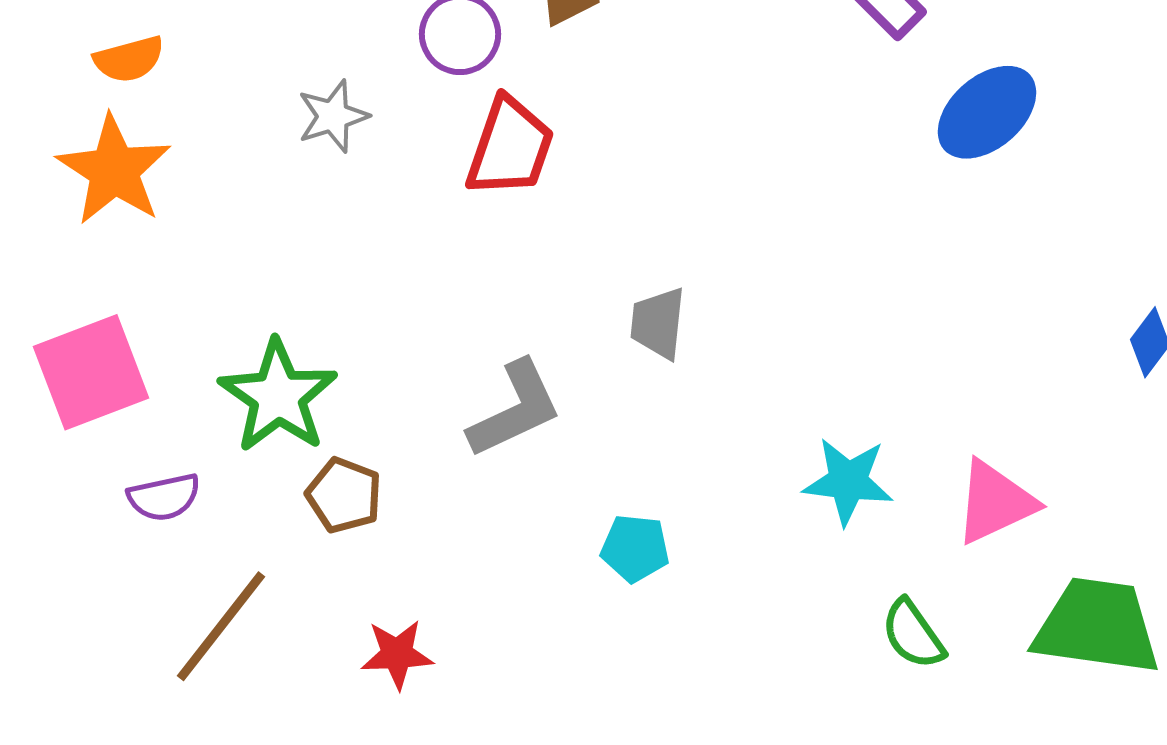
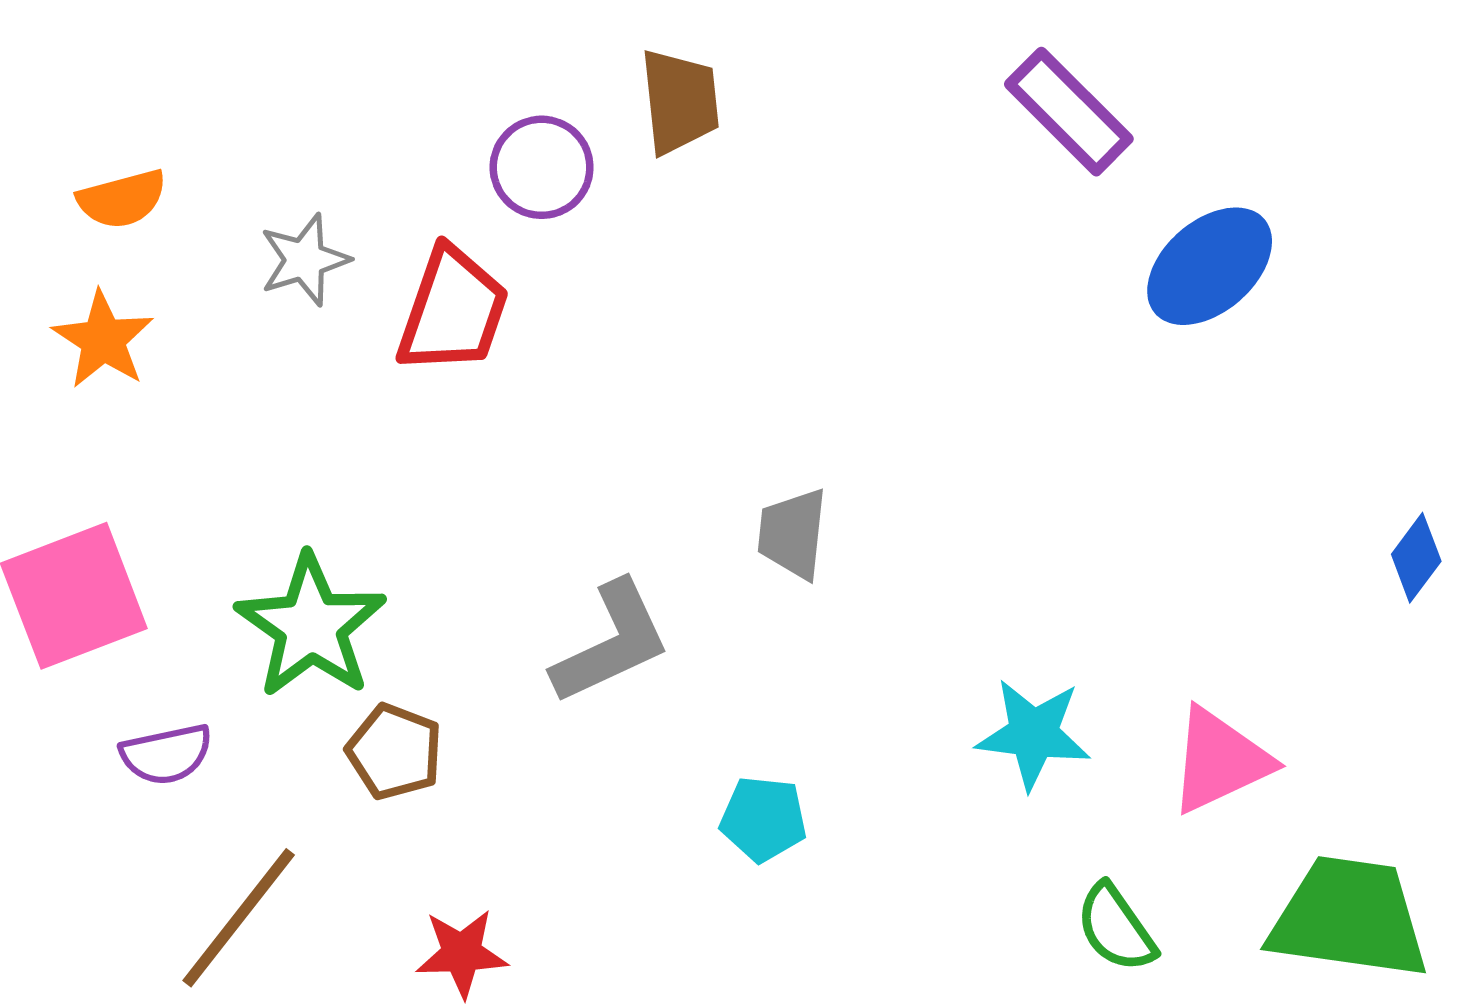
gray star: (333, 116) -> (305, 260), moved
red trapezoid: (510, 147) -> (453, 311), moved
orange star: (114, 170) -> (103, 340), size x0.7

